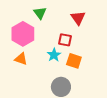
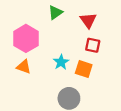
green triangle: (40, 13) -> (55, 12), moved, turned 32
red square: (65, 40) -> (93, 45), moved

